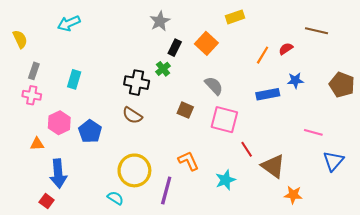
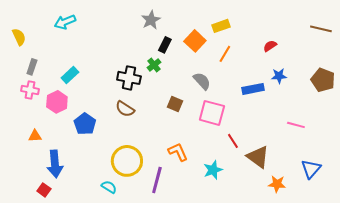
yellow rectangle: (235, 17) -> (221, 26), moved
brown line: (316, 31) -> (321, 29), moved
orange line: (263, 55) -> (225, 54), moved
cyan rectangle: (74, 79) -> (70, 75), turned 30
pink hexagon: (59, 123) -> (57, 102), moved
blue triangle: (333, 161) -> (311, 169), moved

